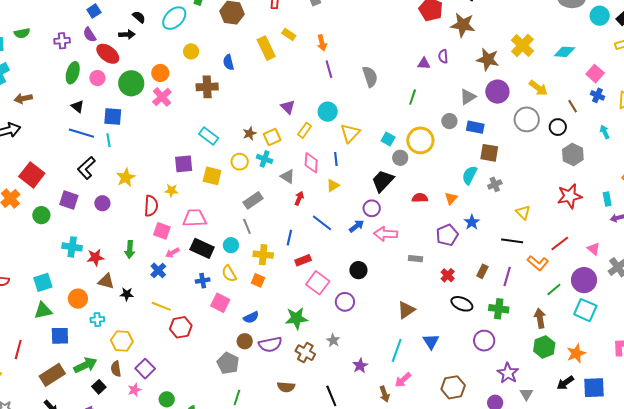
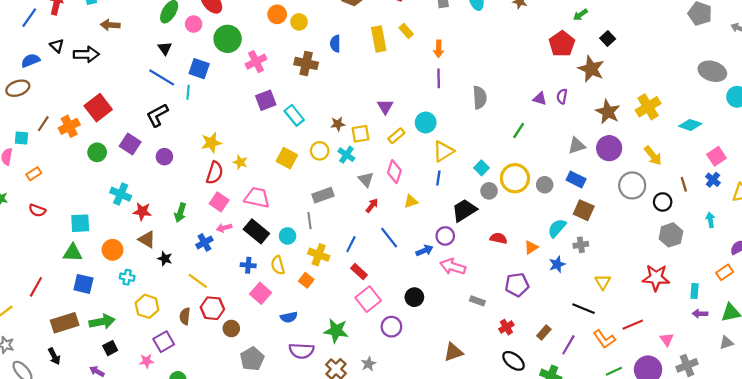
orange circle: (160, 73) -> (277, 14), moved
gray circle: (449, 121) -> (545, 185), moved
blue line: (336, 159) -> (438, 178), moved
purple square: (184, 164) -> (266, 100), moved, turned -30
yellow star: (126, 177) -> (211, 143), moved
blue star: (472, 222) -> (557, 264), moved
red rectangle: (303, 260) -> (359, 272), turned 49
brown circle: (245, 341) -> (231, 328), moved
brown semicircle: (116, 369) -> (185, 316), moved

